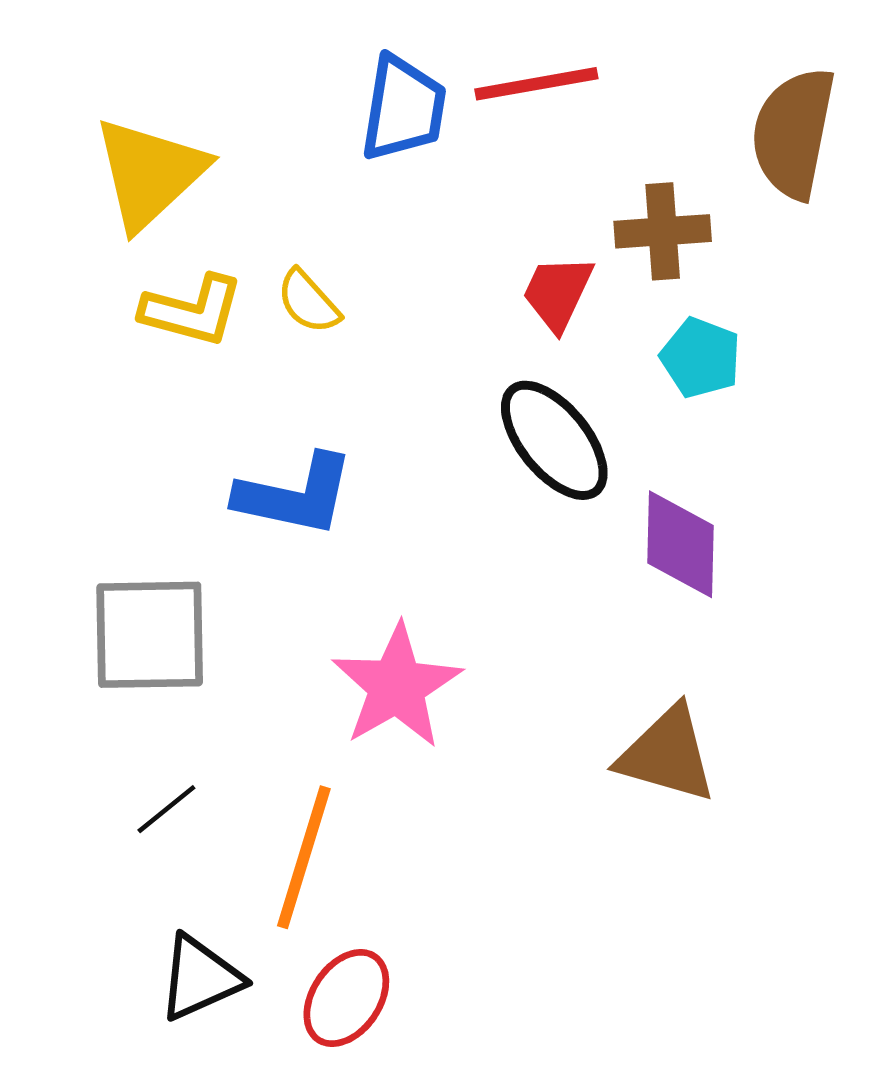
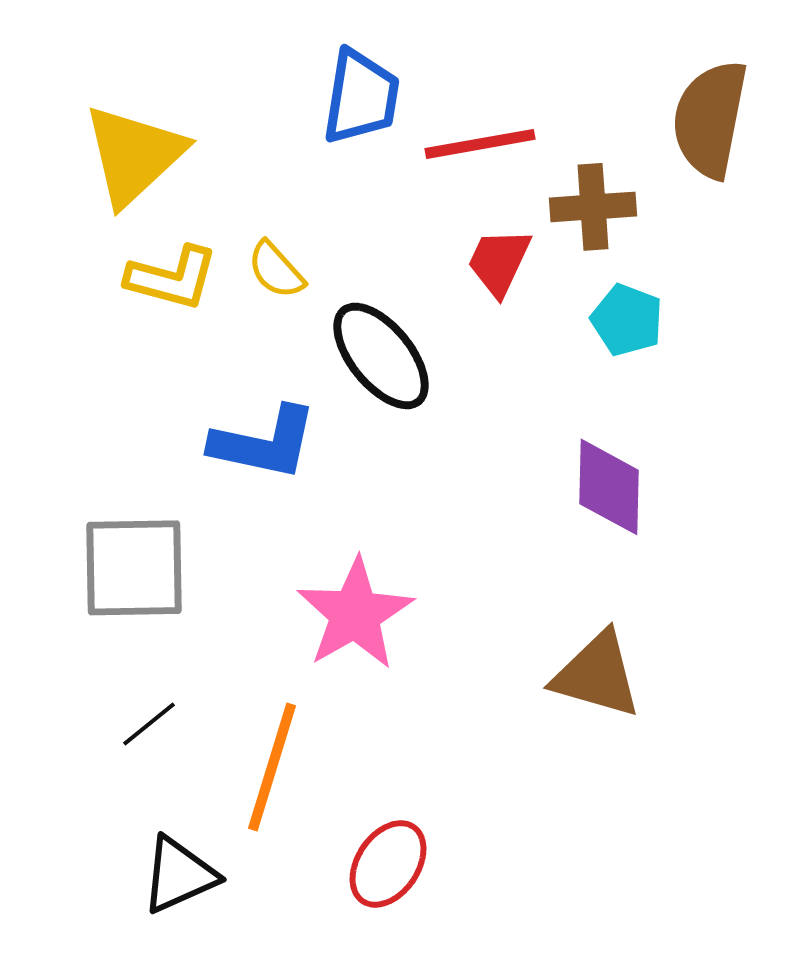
red line: (536, 84) -> (480, 144), moved
black ellipse: (554, 440) -> (381, 356), moved
red ellipse: (346, 998) -> (388, 864), moved

